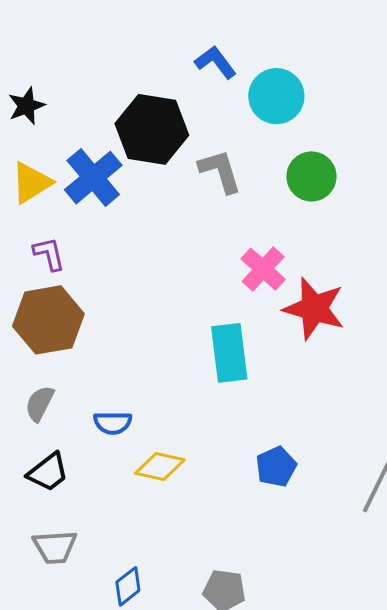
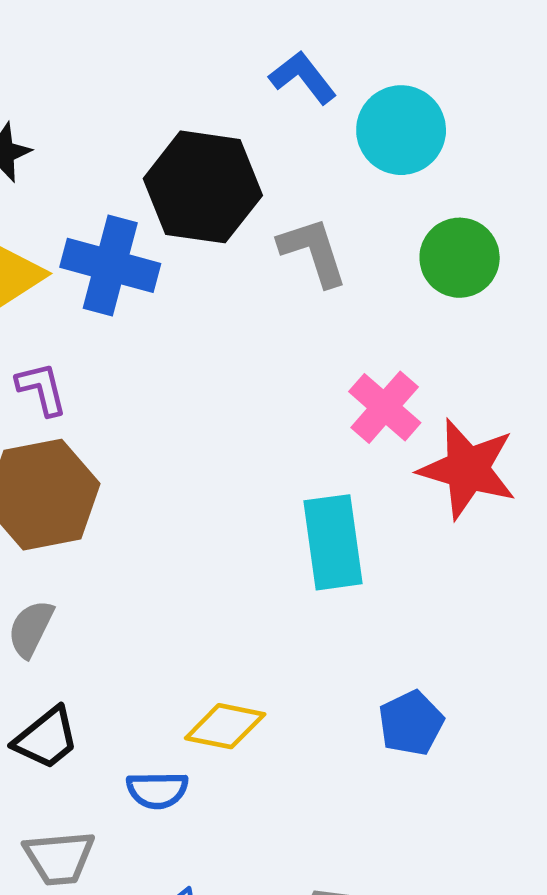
blue cross: (93, 178) -> (110, 265), turned -34
blue semicircle: (113, 423) -> (157, 790), moved

